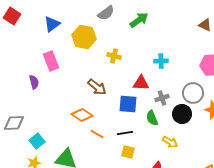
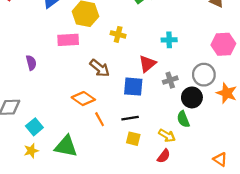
pink rectangle: (51, 61) -> (68, 40), moved, turned -72
red triangle: (141, 83) -> (147, 64), turned -42
green semicircle: (152, 118) -> (183, 119), moved
orange line: (97, 134) -> (100, 119), turned 32
yellow arrow: (170, 142) -> (167, 135), moved

